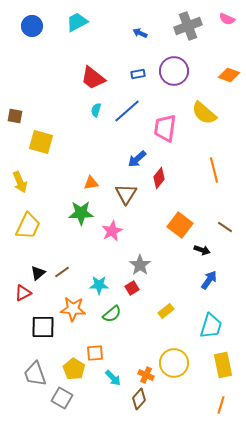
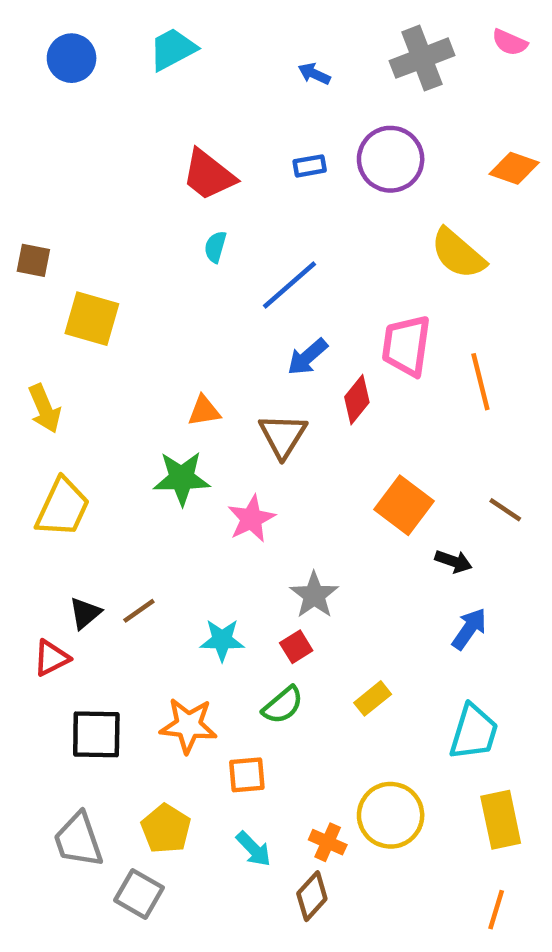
blue line: (127, 111) -> (289, 285), moved
pink trapezoid: (165, 128) -> (406, 346), moved
orange star: (73, 309) -> (188, 725), moved
green semicircle: (112, 314) -> (283, 705), moved
orange square: (95, 353) -> (247, 775), moved

